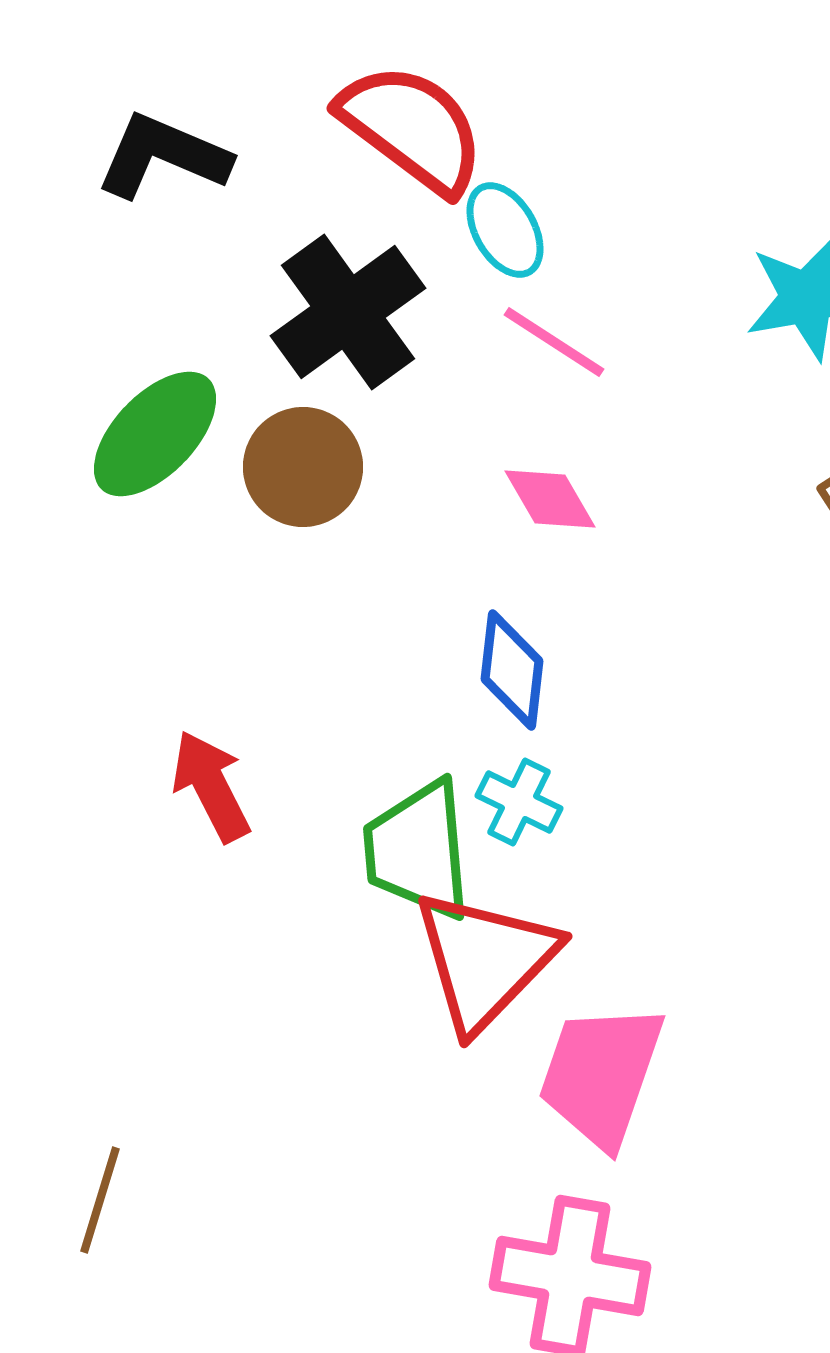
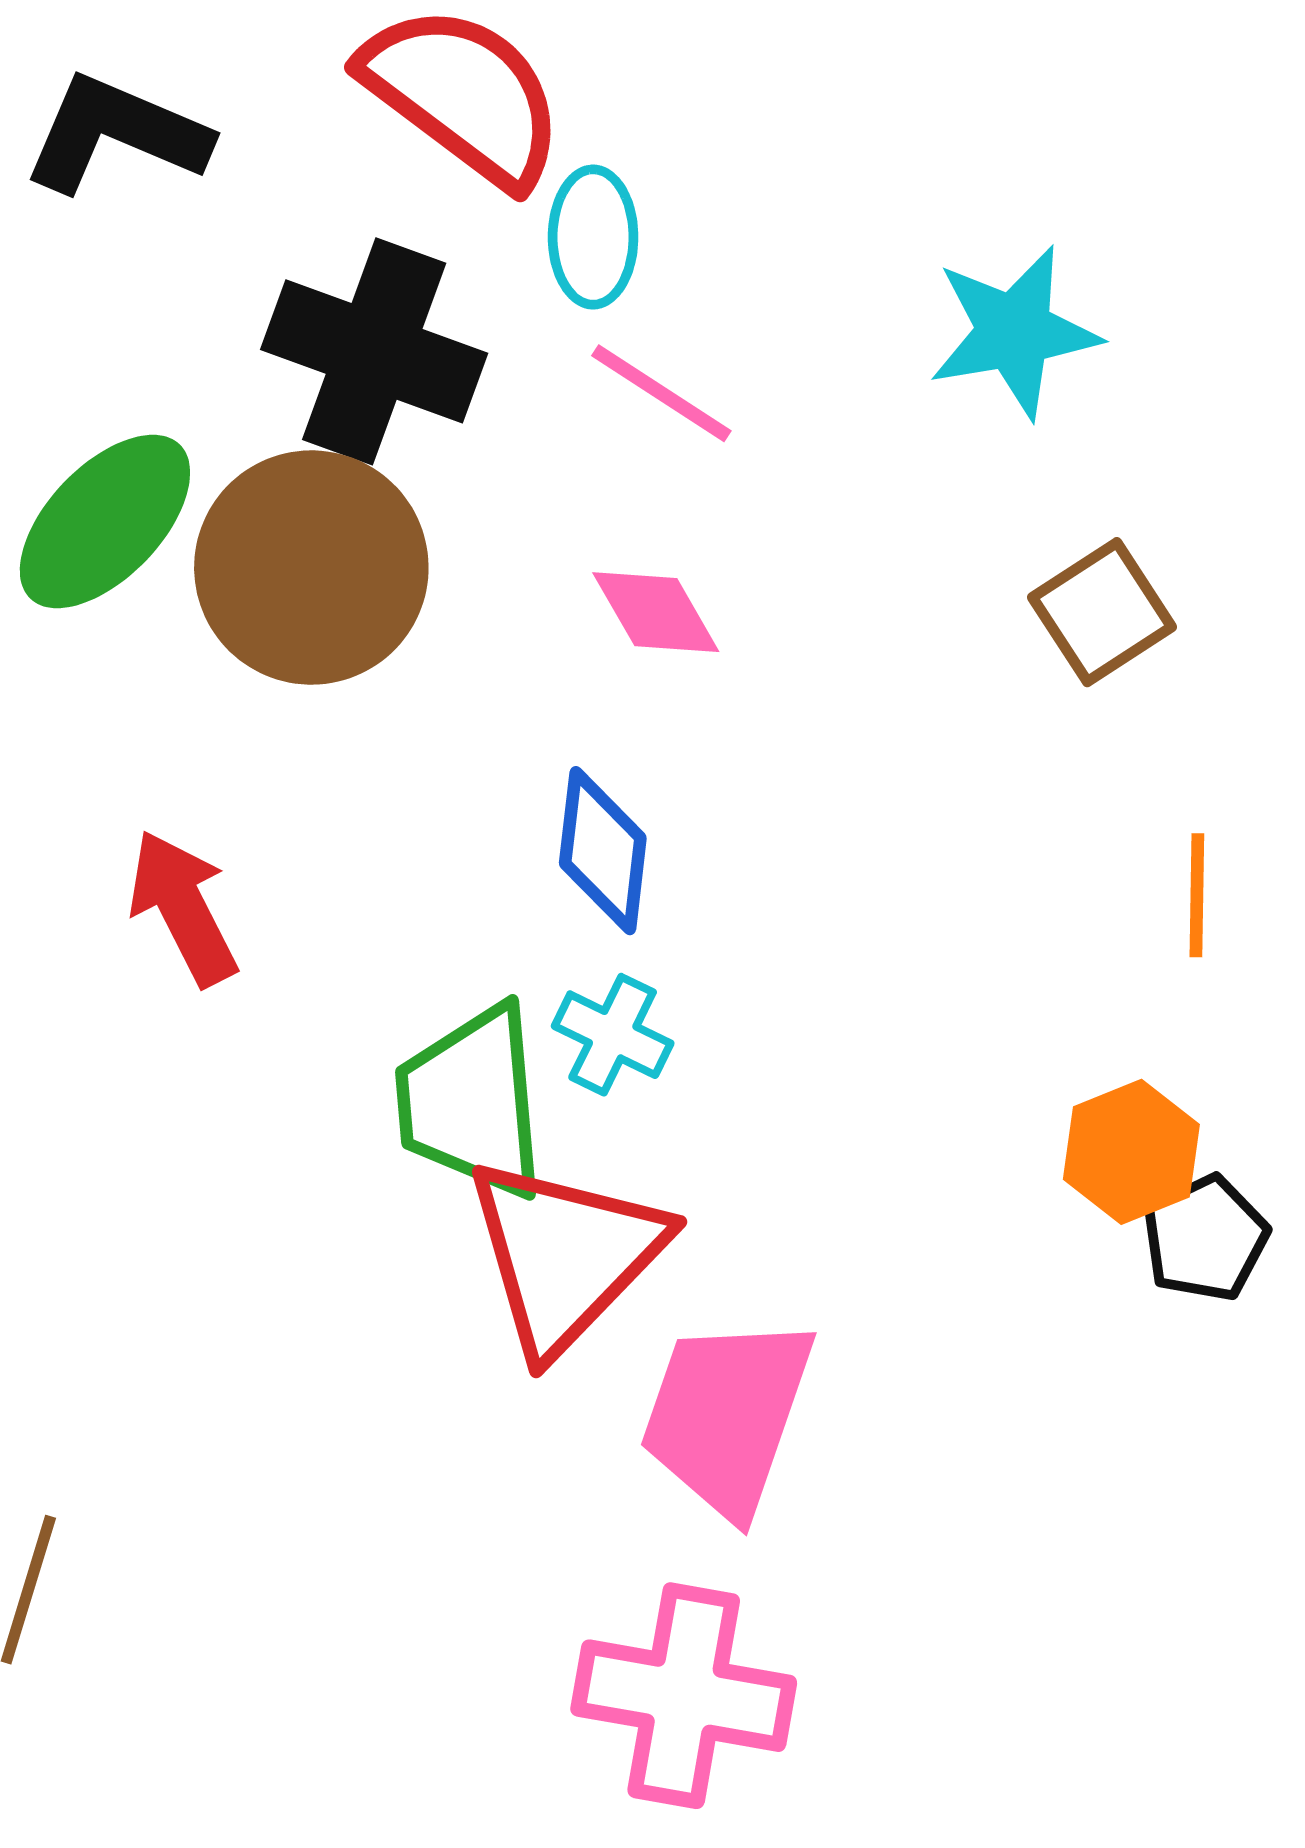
cyan ellipse: (505, 230) -> (593, 237), turned 30
black cross: (348, 312) -> (374, 351), turned -34
brown circle: (303, 467) -> (311, 568), size x1.4
red arrow: (211, 786) -> (183, 908), moved

